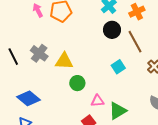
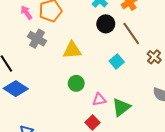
gray cross: (39, 53) -> (37, 39), moved
yellow triangle: (64, 61) -> (72, 50), moved
blue diamond: (28, 98) -> (16, 89), moved

